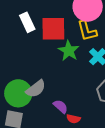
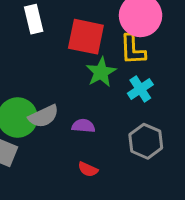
white rectangle: (27, 22) -> (34, 19), moved
purple semicircle: (61, 106) -> (83, 126), moved, turned -49

